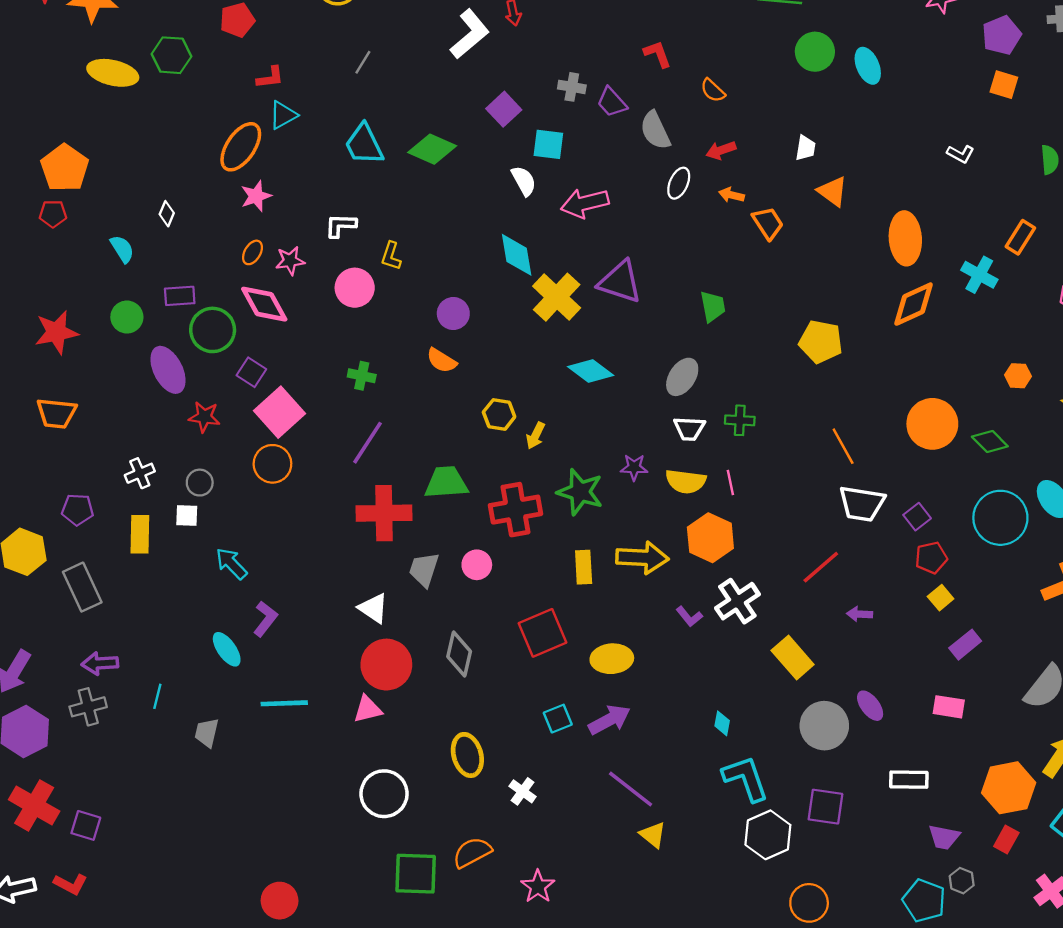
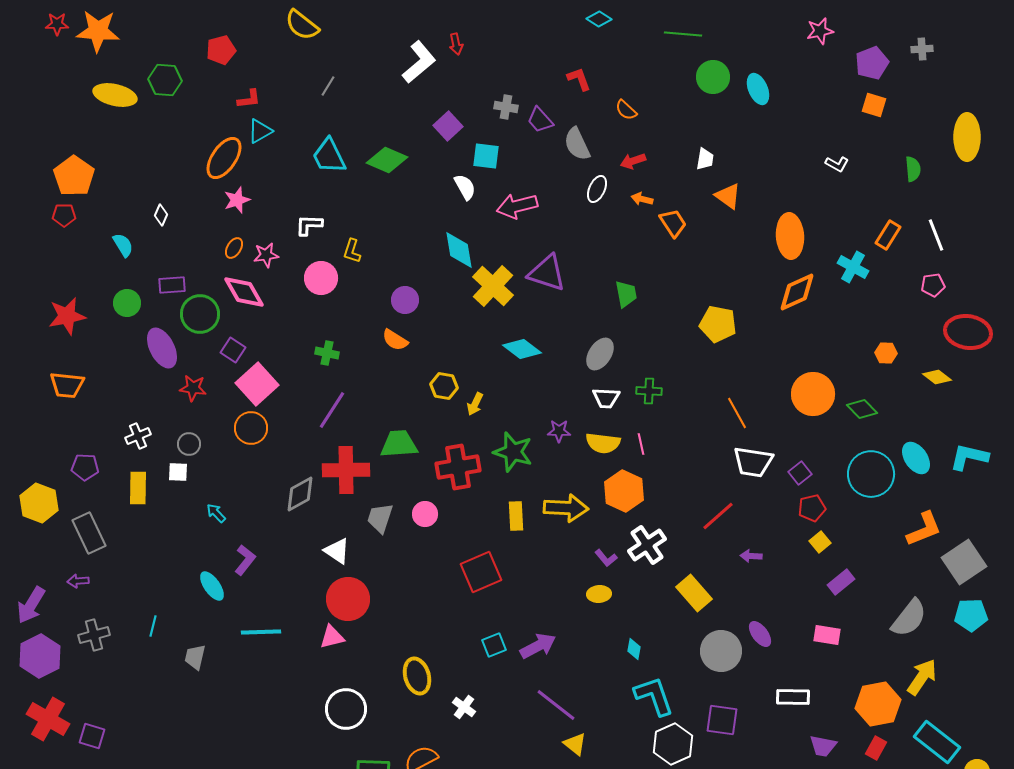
cyan arrow: (231, 564) -> (216, 513), size x0.7
gray diamond: (459, 654) -> (300, 494), moved, turned 48
yellow ellipse: (612, 659) -> (599, 594), moved, size x0.7
purple arrow: (100, 663) -> (78, 581), moved, size x0.7

